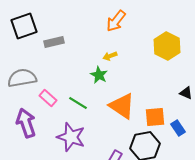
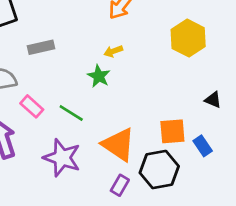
gray rectangle: (54, 42) -> (41, 47), moved
orange triangle: (122, 106) -> (118, 145), moved

